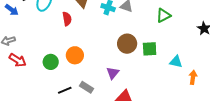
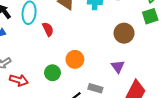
red semicircle: (67, 19) -> (48, 29), moved
green square: (150, 49) -> (150, 16), moved

